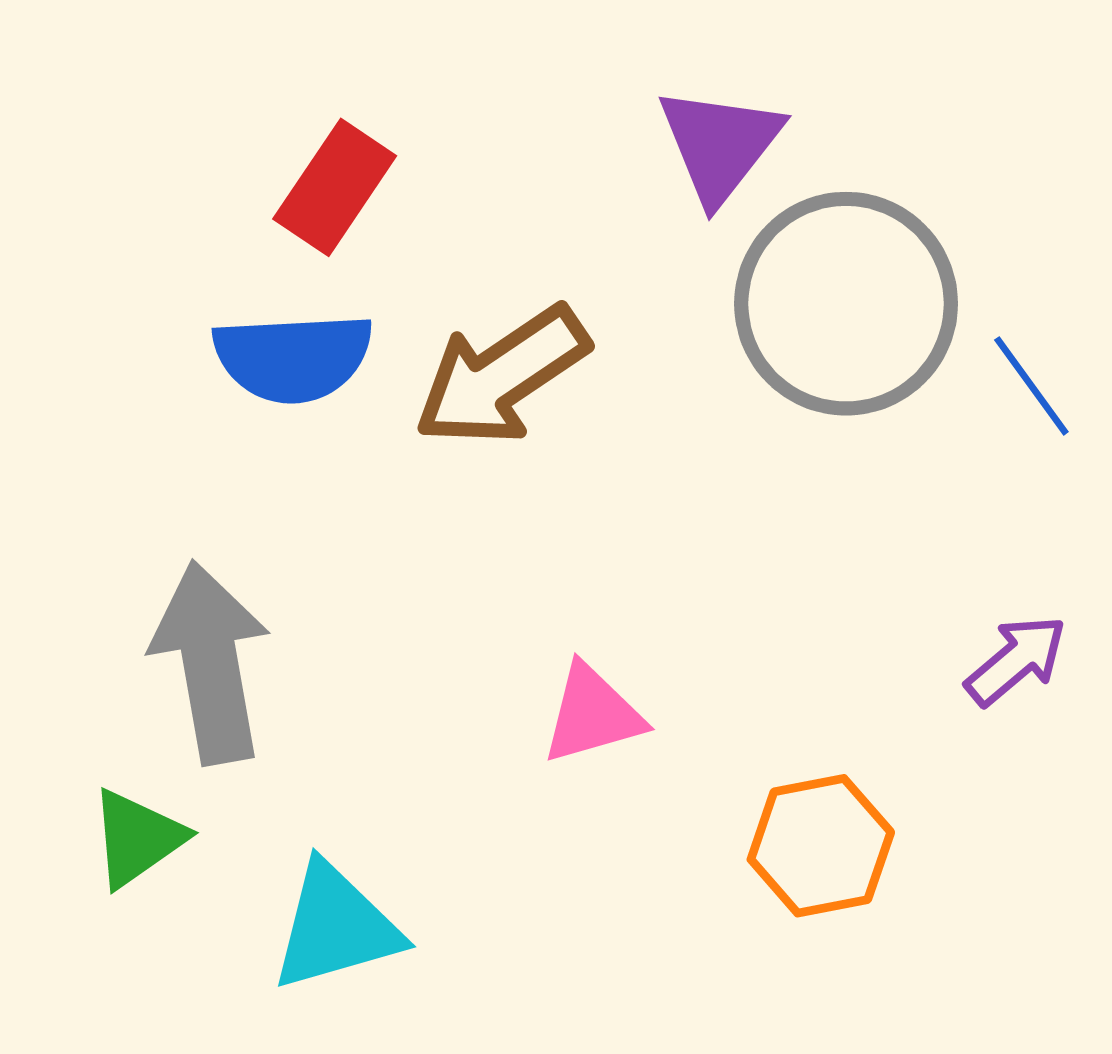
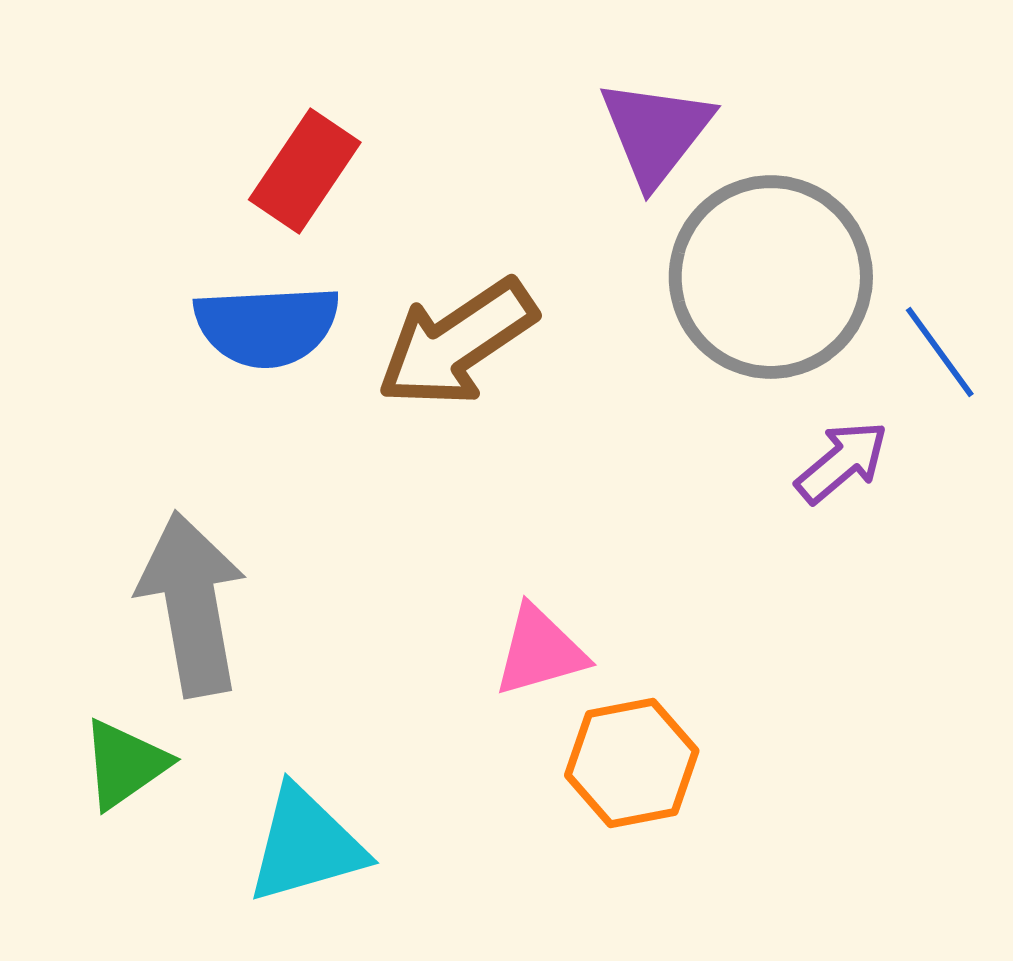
purple arrow: (1016, 660) -> (842, 462), moved
orange hexagon: (821, 846) -> (632, 763), moved

